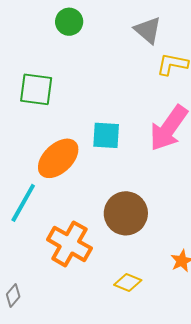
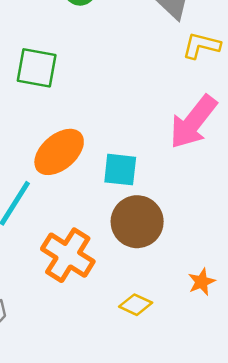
cyan square: (106, 135) -> (120, 170), moved

